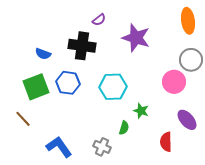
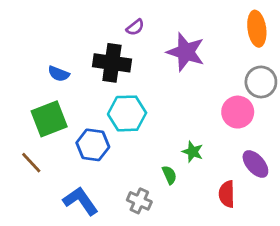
blue hexagon: (68, 83) -> (93, 145), moved
cyan hexagon: (113, 87) -> (127, 113), moved
green semicircle: (124, 128) -> (169, 175), turned -40

